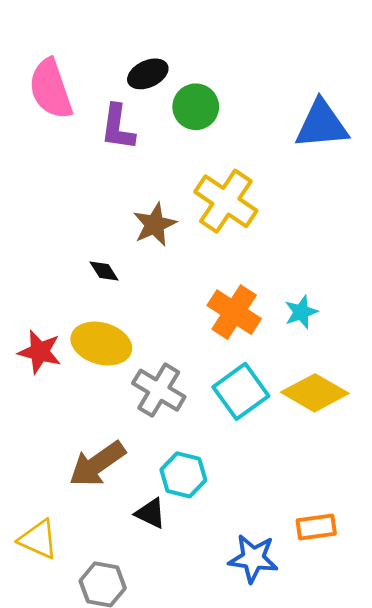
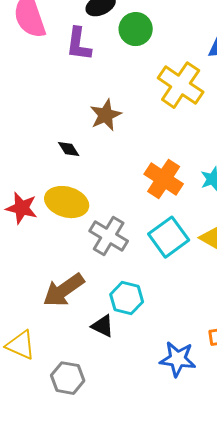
yellow cross: (226, 201) -> (181, 85), moved

